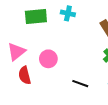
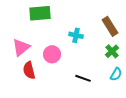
cyan cross: (68, 13) -> (76, 35), moved

